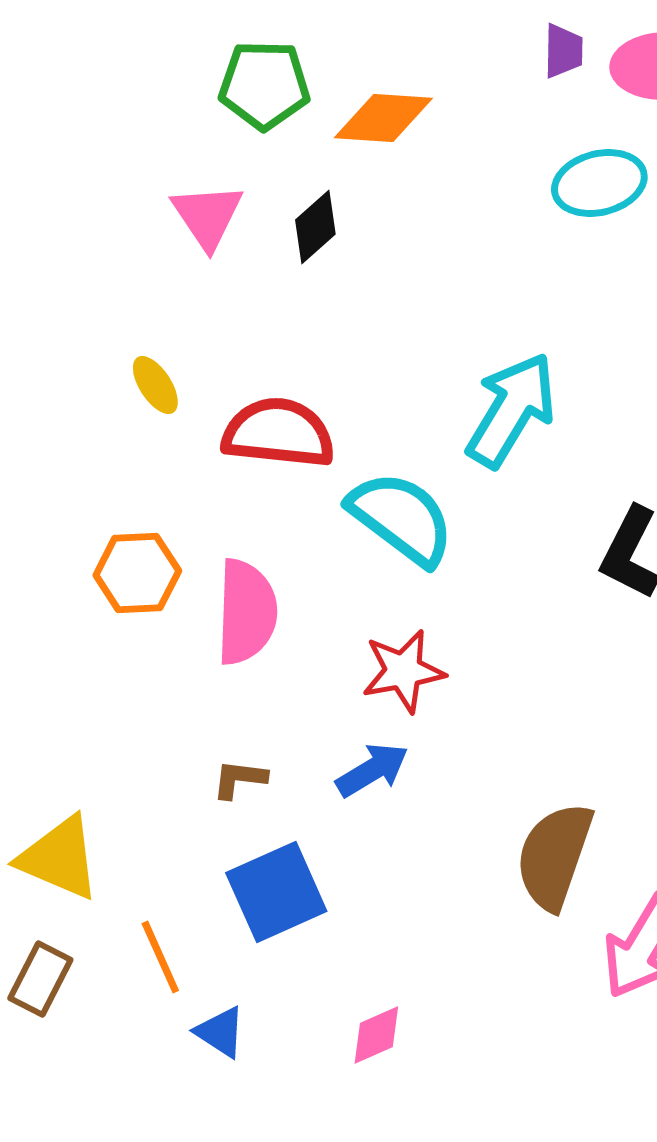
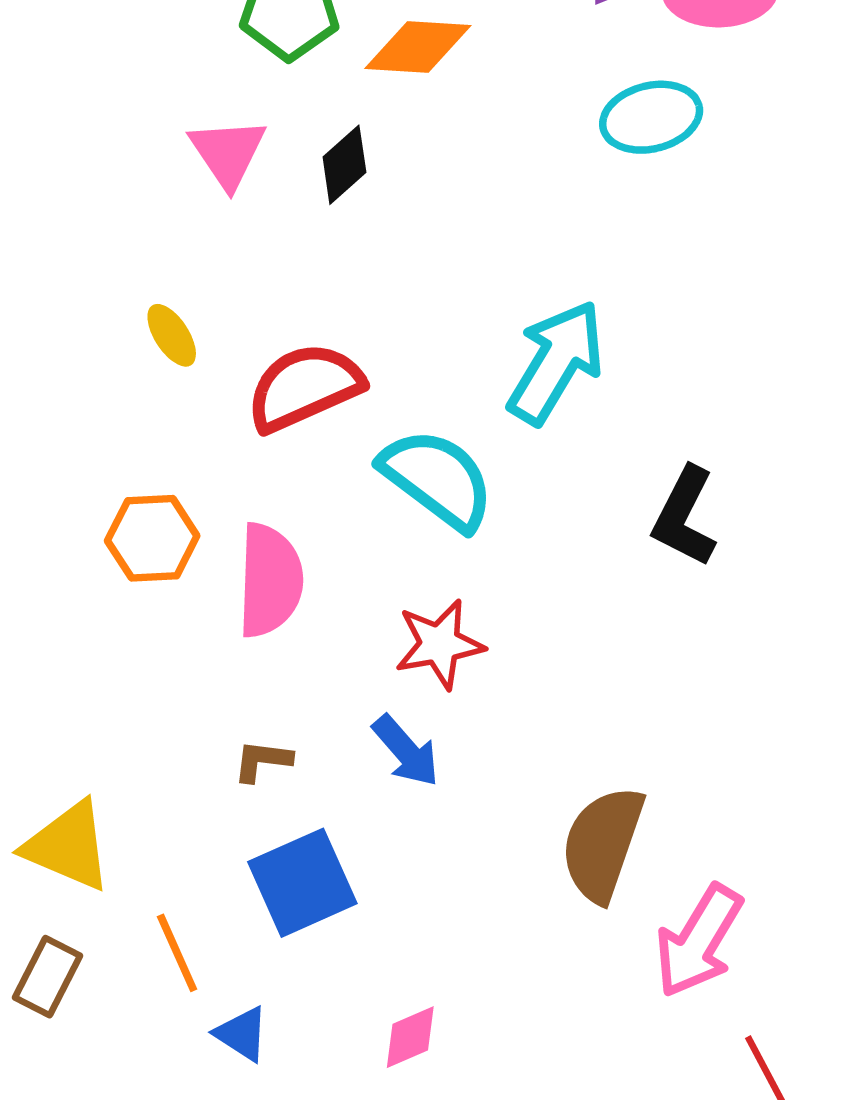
red semicircle: (278, 433) -> (304, 387), turned -30
blue arrow: (372, 770) -> (406, 751), turned 80

